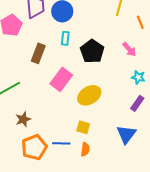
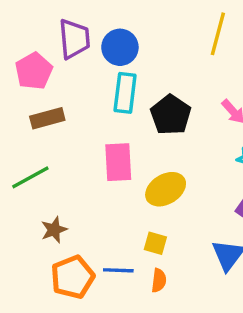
cyan rectangle: (65, 38) -> (125, 93), size x1.6
brown rectangle: (38, 53) -> (47, 118), moved, turned 54
pink rectangle: (61, 79) -> (118, 162), turned -40

